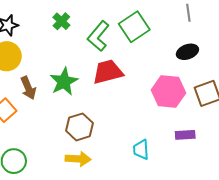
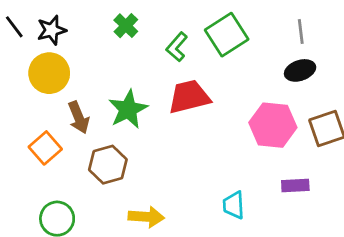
gray line: (188, 13) -> (301, 32), moved
green L-shape: (98, 36) -> (177, 47), size x0.7
brown hexagon: (80, 127) -> (108, 165), moved

